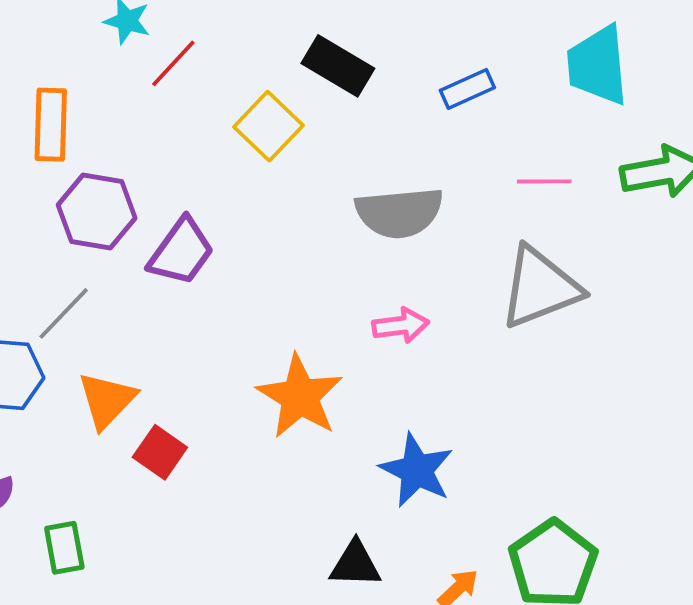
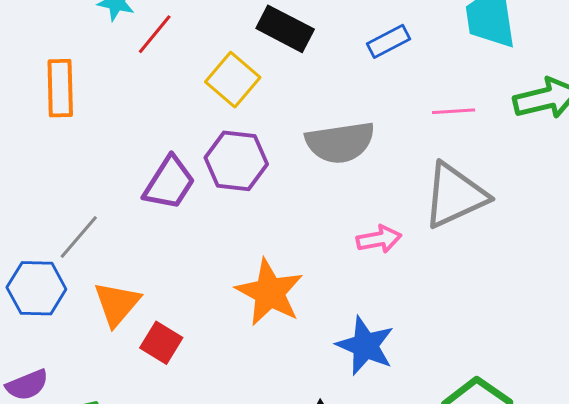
purple hexagon: (97, 212) -> (236, 161), moved
pink arrow: (401, 326) -> (379, 239), moved

